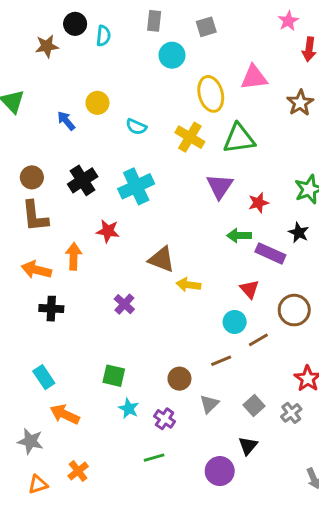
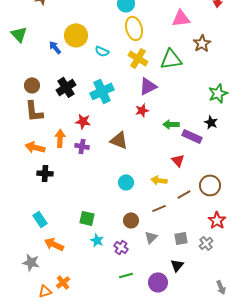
yellow ellipse: (211, 94) -> (134, 28), moved
yellow circle: (97, 103) -> (76, 35), size x1.5
brown star: (300, 103) -> (202, 43), moved
purple triangle: (220, 186) -> (148, 86), moved, turned 30
red star: (258, 203) -> (142, 110), moved
yellow arrow: (188, 285) -> (159, 180), moved
purple cross: (124, 304) -> (82, 146), moved, turned -32
brown circle: (294, 310) -> (210, 185), moved
cyan circle: (235, 322) -> (126, 182), moved
gray square: (254, 405) -> (181, 238), turned 32
green line: (154, 458) -> (126, 275), moved
orange triangle: (38, 484) -> (45, 291), moved

